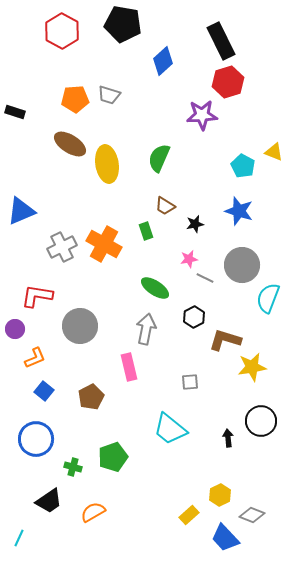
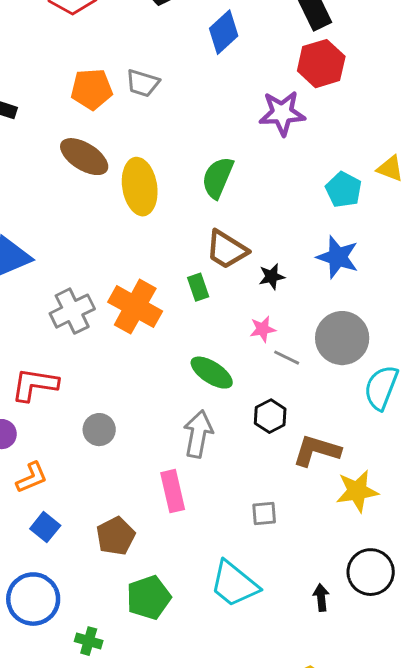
brown trapezoid: (165, 206) -> (227, 250), size x1.4
gray circle: (80, 326) -> (99, 430), size x0.6
green pentagon: (113, 457) -> (149, 598), moved

